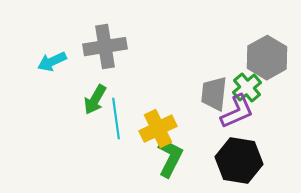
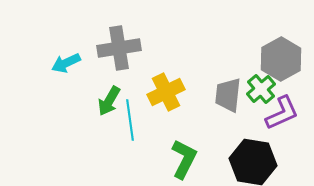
purple L-shape: (237, 112) -> (282, 113), moved
yellow cross: (158, 129) -> (166, 92), moved

